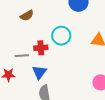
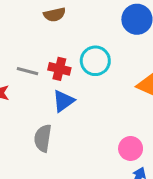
blue triangle: (39, 72) -> (63, 101), moved

